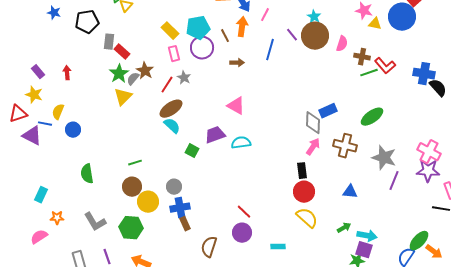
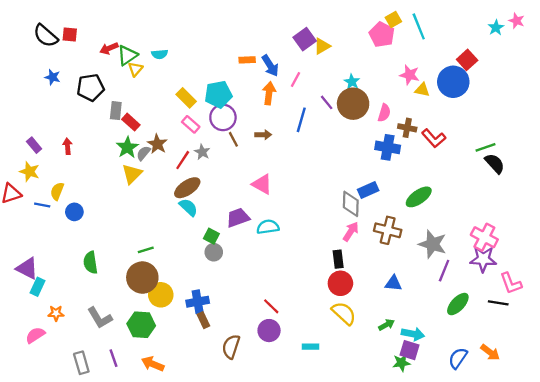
brown line: (225, 36) -> (233, 139), moved
pink rectangle: (174, 54) -> (191, 124), turned -35
green line: (369, 73) -> (486, 147), moved
blue cross: (424, 74) -> (388, 147), moved
purple triangle: (32, 136) -> (27, 268), moved
brown circle: (132, 187) -> (142, 278), size x1.4
gray circle: (174, 187) -> (214, 252), moved
green ellipse: (419, 241) -> (458, 304), moved

